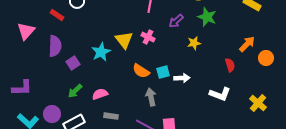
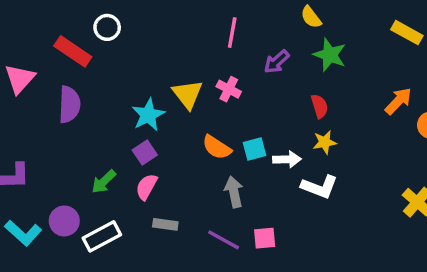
red rectangle: (57, 15) -> (73, 51), size x1.5
yellow star: (194, 43) -> (325, 142), moved
purple square: (73, 63) -> (145, 152), moved
red semicircle: (230, 65) -> (320, 106), moved
pink semicircle: (100, 94) -> (146, 187), turned -42
white L-shape: (220, 94) -> (320, 187), moved

